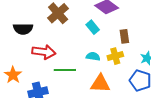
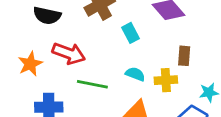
cyan rectangle: (93, 27) -> (131, 33), moved
orange star: (13, 75) -> (30, 64), moved

